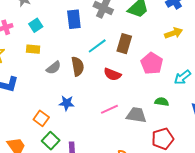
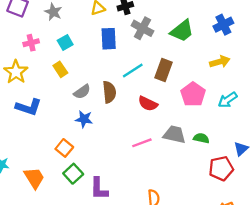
yellow rectangle: (33, 49) -> (60, 69), turned 48
cyan arrow: (182, 77) -> (228, 100), moved
blue star: (67, 103) -> (84, 119), moved
gray trapezoid: (136, 115) -> (174, 135), moved
red pentagon: (163, 139) -> (221, 168), moved

